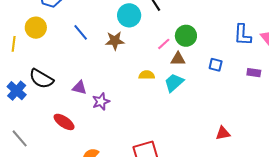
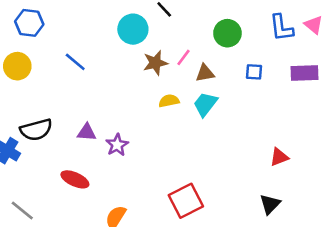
green circle: (186, 36) -> (227, 33), moved
brown star: (115, 41) -> (155, 63), moved
purple rectangle: (254, 73) -> (304, 73), size x1.5
black semicircle: (41, 79) -> (36, 130), turned -35

